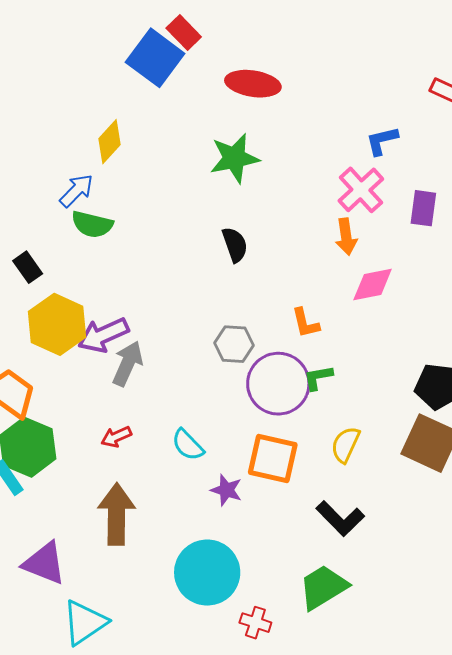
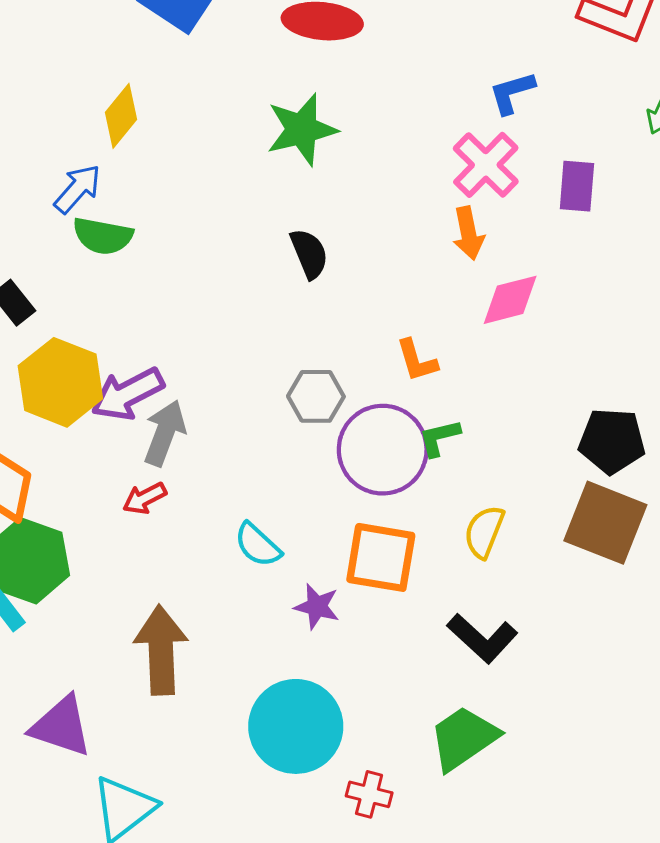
red arrow: (116, 437) -> (145, 498), moved

